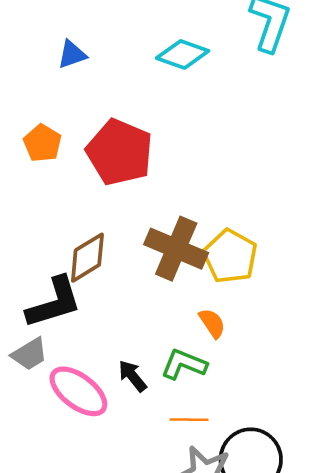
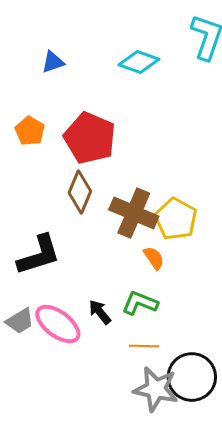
brown diamond: (87, 258) -> (80, 192), moved, turned -36
orange semicircle: (212, 323) -> (154, 258), moved
gray trapezoid: (30, 354) -> (20, 321), moved

